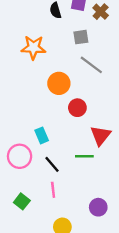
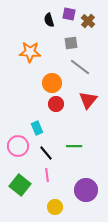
red circle: (77, 108) -> (56, 104), moved
red triangle: (101, 135) -> (88, 100), moved
green square: (22, 201) -> (20, 185), size x1.5
purple circle: (98, 207) -> (86, 190), size x1.5

